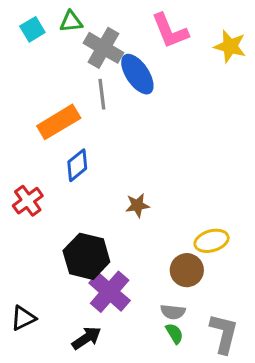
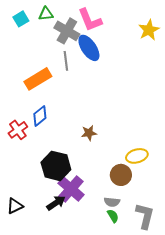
pink L-shape: (170, 31) -> (90, 20), moved
yellow star: (230, 46) -> (149, 30), turned 30
blue diamond: (77, 165) -> (40, 116), moved
black arrow: (86, 338) -> (56, 203), moved

